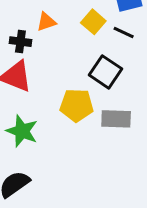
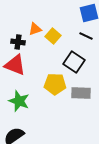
yellow square: (93, 22) -> (53, 36), moved

